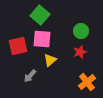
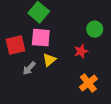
green circle: (81, 31) -> (95, 29), moved
gray arrow: (30, 76) -> (29, 68), moved

